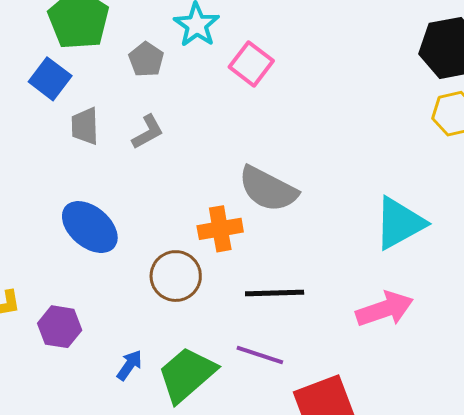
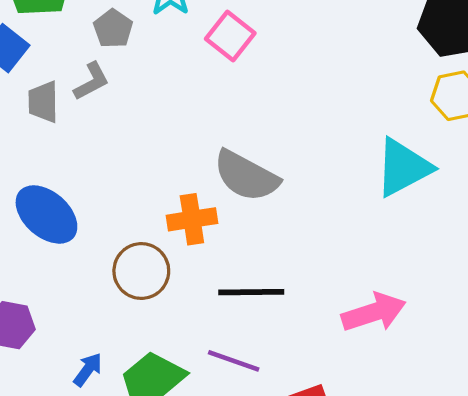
gray L-shape: (148, 132) -> (92, 81), moved
cyan triangle: (399, 223) -> (403, 167), moved

